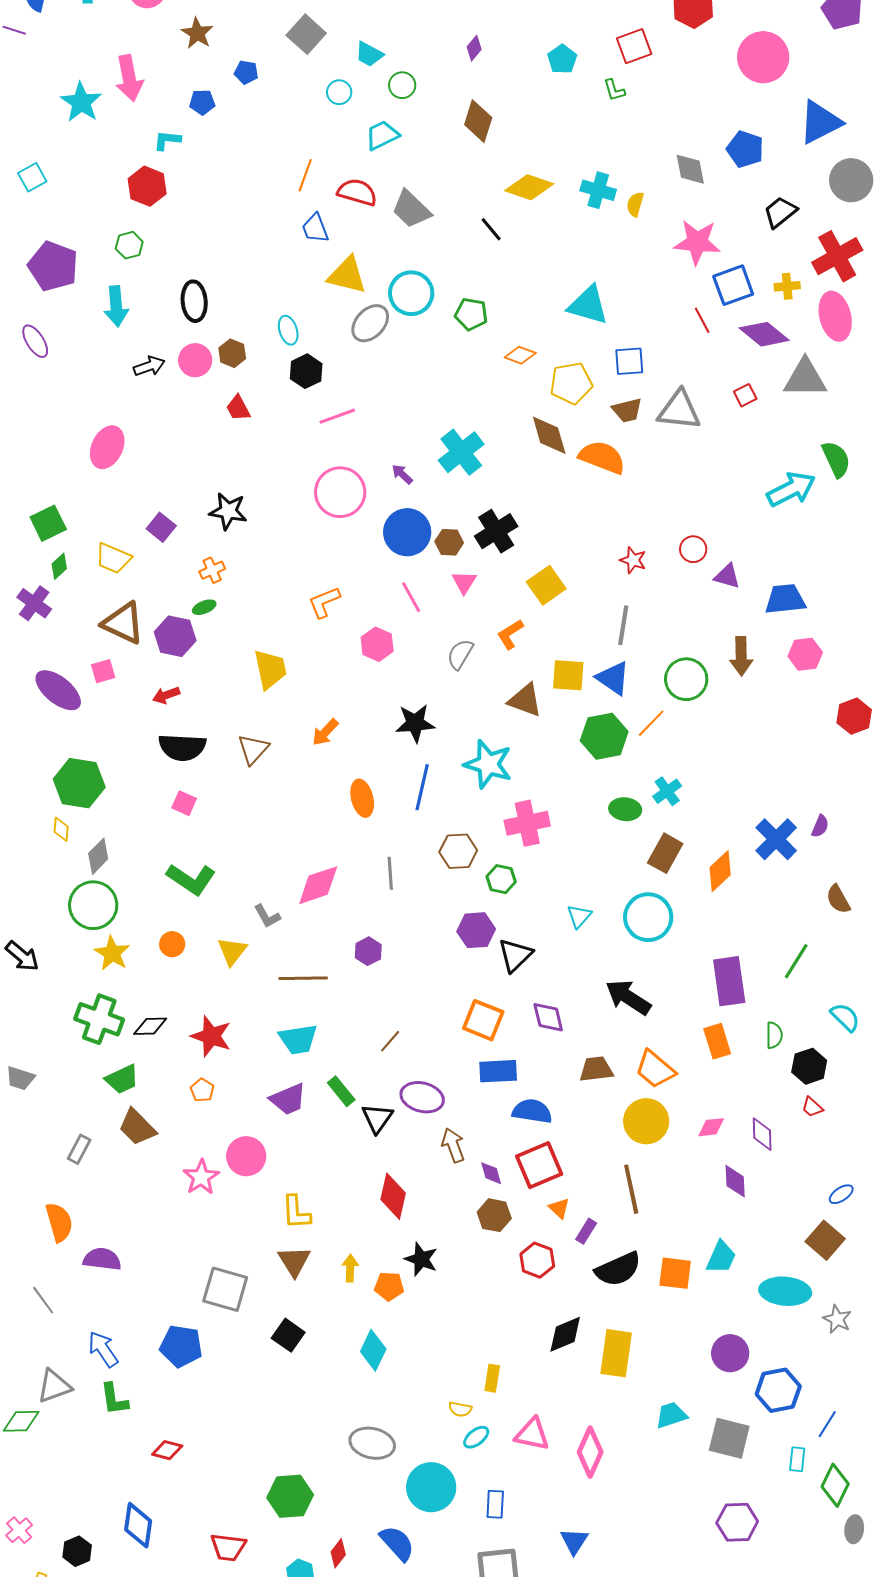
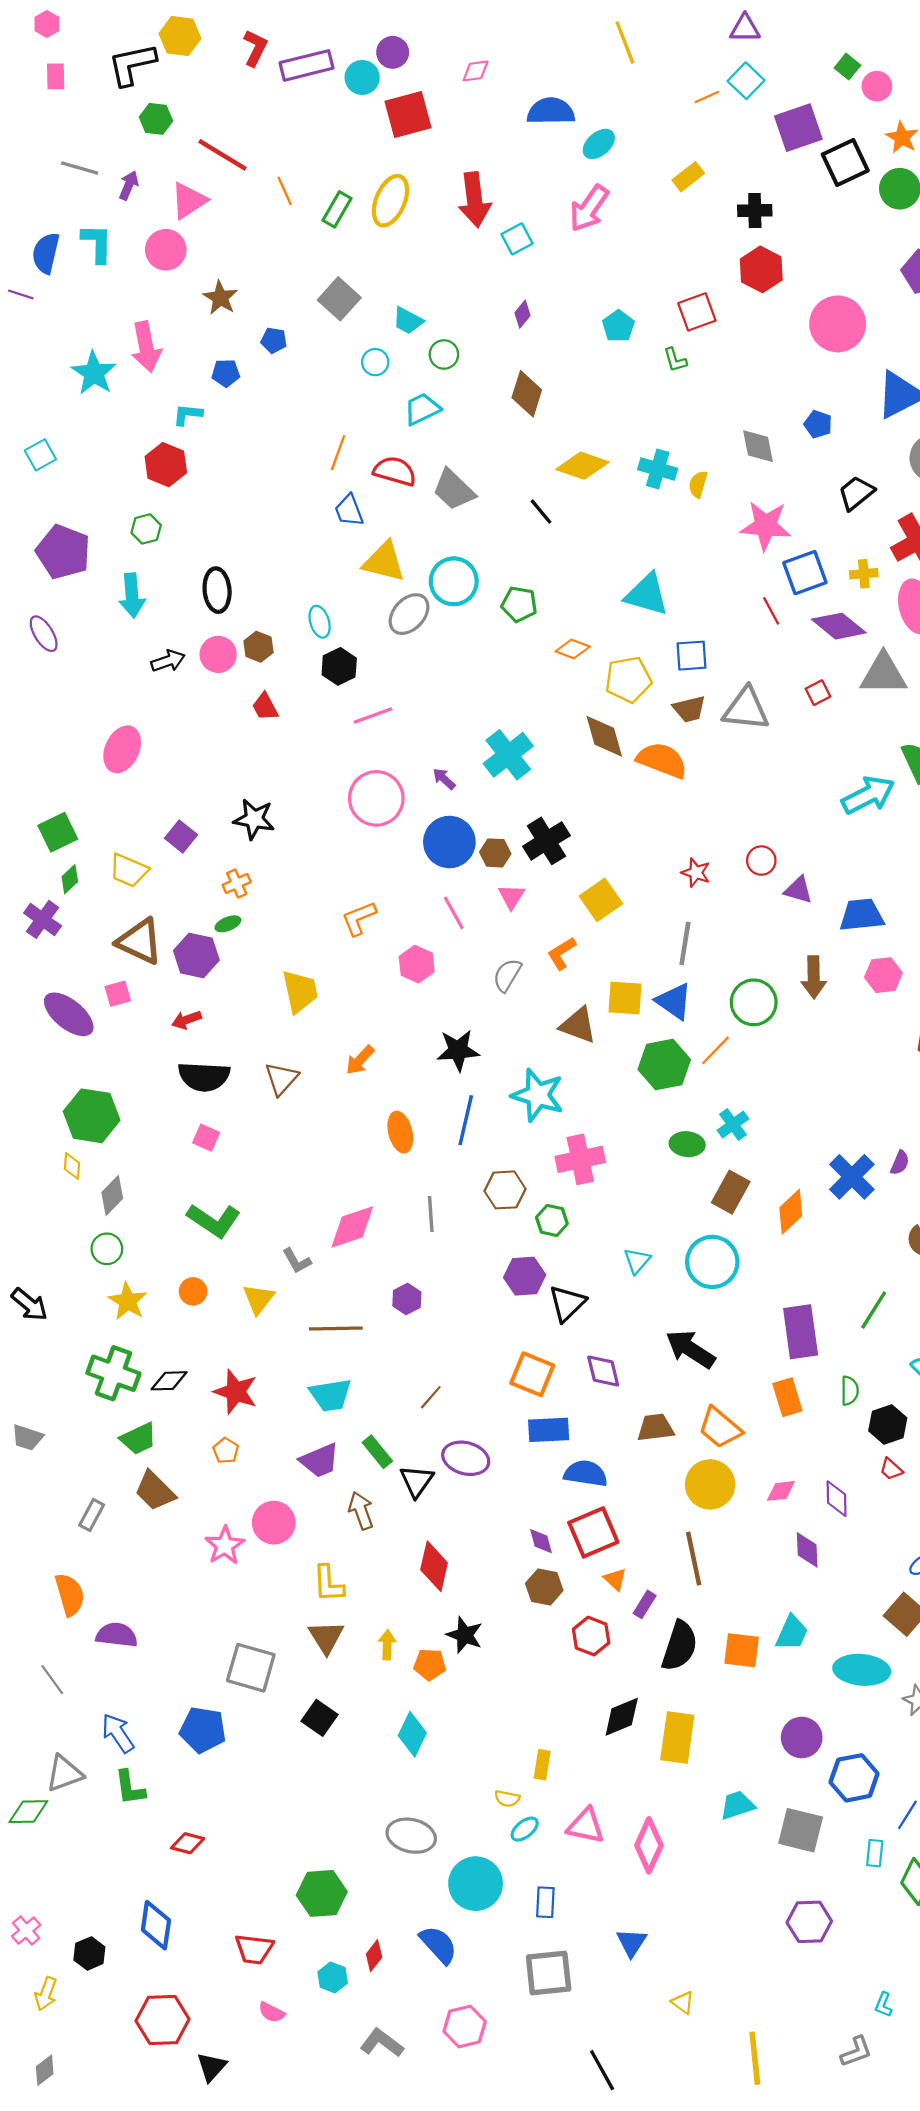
blue pentagon: (745, 149) -> (818, 424), size x0.7
green circle: (93, 905) -> (107, 1249), size x0.6
brown arrow: (453, 1145) -> (361, 1511), moved
black semicircle: (618, 1269) -> (680, 1646), turned -48

